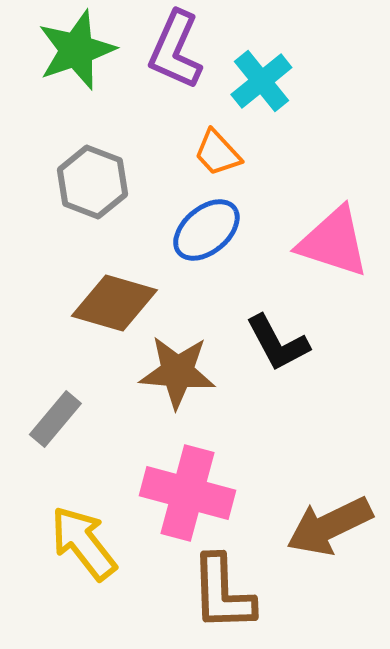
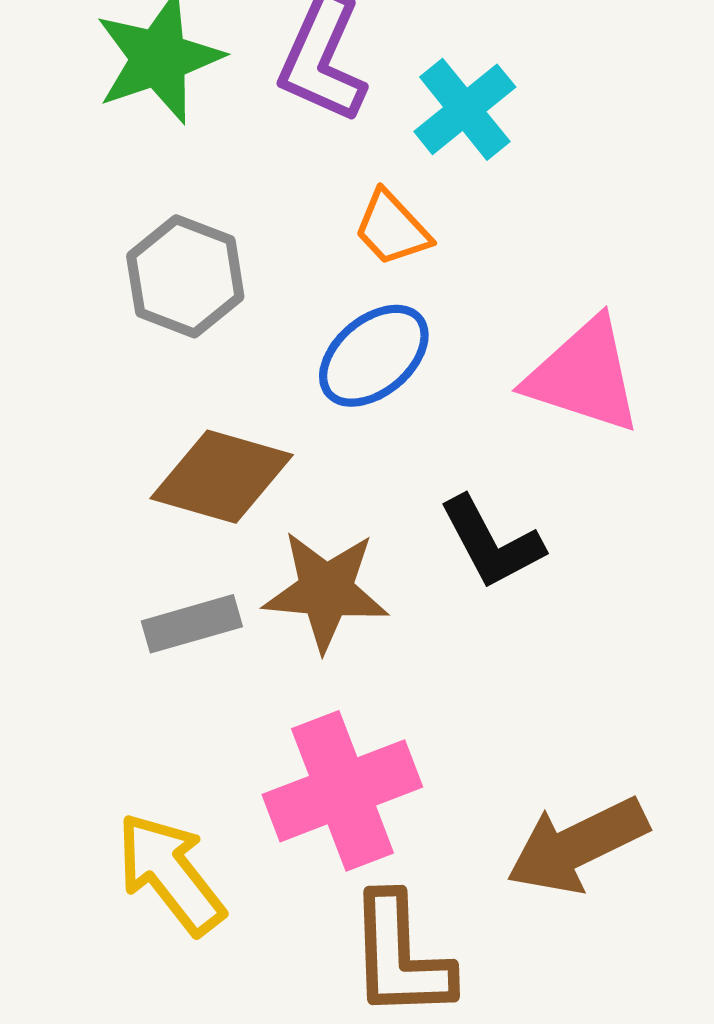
gray rectangle: (55, 419) -> (192, 624), moved, turned 34
pink cross: (187, 493) -> (342, 791), turned -36

